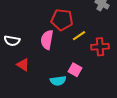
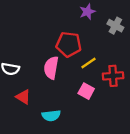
pink square: (75, 70) -> (86, 91), moved
cyan semicircle: (58, 81) -> (51, 116), moved

